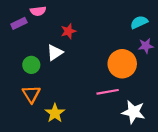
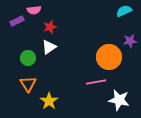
cyan semicircle: (139, 22) -> (124, 11), moved
red star: (68, 31) -> (50, 27), moved

